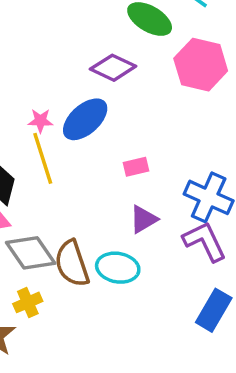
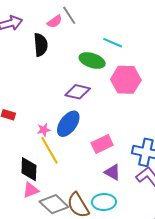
pink rectangle: (136, 167) -> (102, 144), size x1.5
purple triangle: (144, 219) -> (112, 172), turned -48

